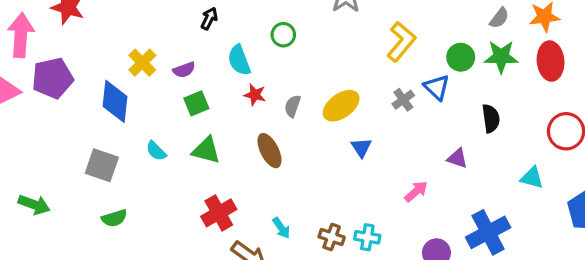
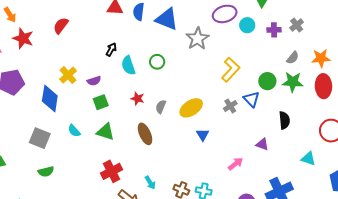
cyan semicircle: (239, 60) -> (128, 65), moved

